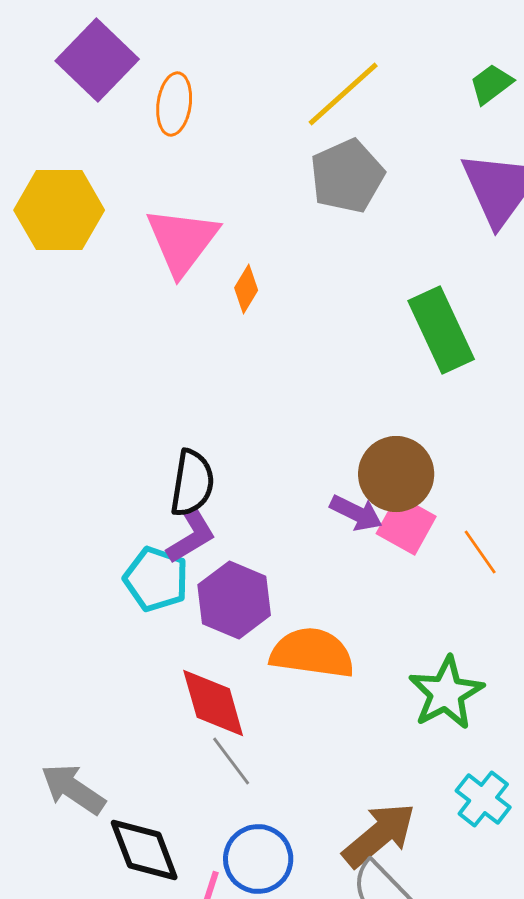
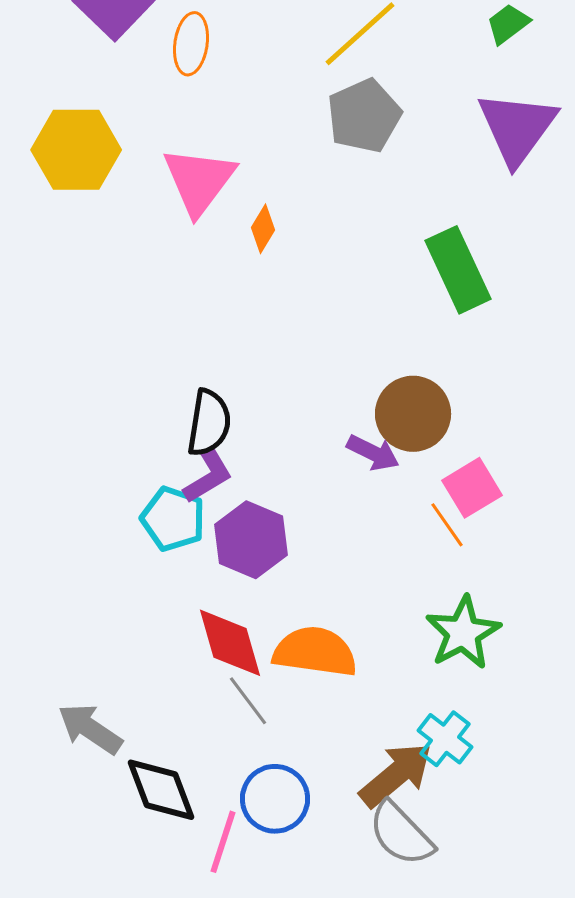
pink square: (406, 525) -> (472, 488), moved, turned 30
orange line: (480, 552) -> (447, 525), moved
orange semicircle: (312, 653) -> (315, 652), moved
cyan cross: (483, 799) -> (445, 739), moved

